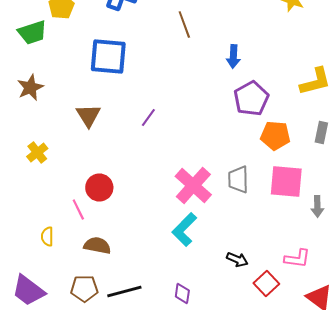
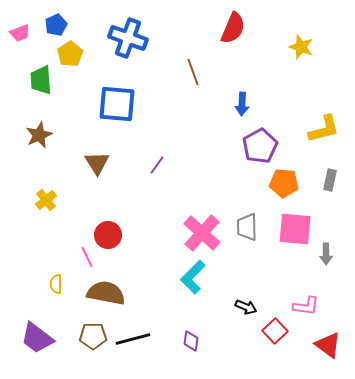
green trapezoid: (32, 32) -> (41, 80), turned 104
brown semicircle: (97, 246) -> (106, 293), size x1.4

